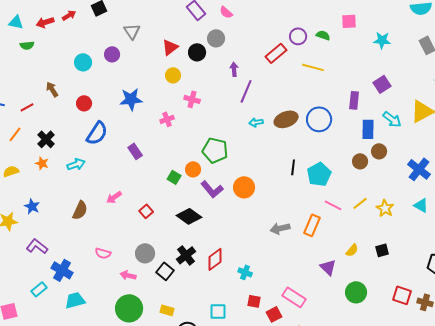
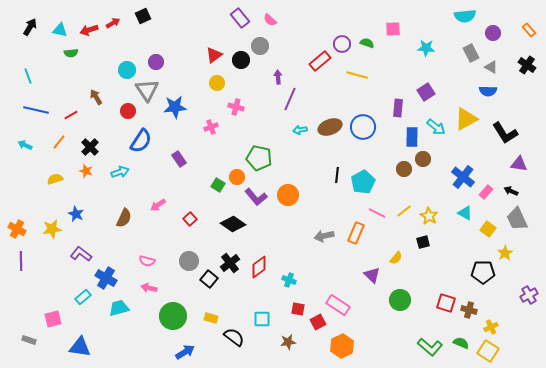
gray triangle: (132, 31) -> (147, 90), moved, size x1.4
black square: (382, 250) -> (423, 242), moved
pink arrow: (128, 275) -> (149, 288), moved

